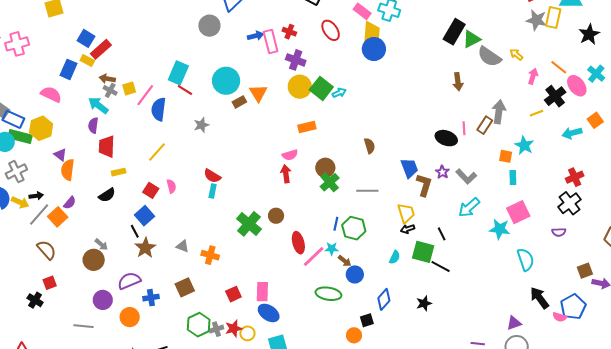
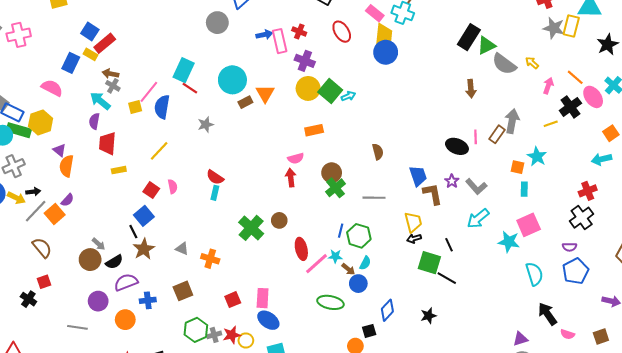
yellow square: (129, 88) -> (135, 107), moved
cyan arrow: (572, 133) -> (602, 159), moved
brown L-shape: (424, 185) -> (433, 194), turned -30
black semicircle: (107, 195) -> (114, 262), moved
cyan semicircle: (395, 257) -> (365, 263), moved
brown square: (585, 271) -> (601, 336), moved
blue pentagon: (573, 307) -> (576, 271), moved

